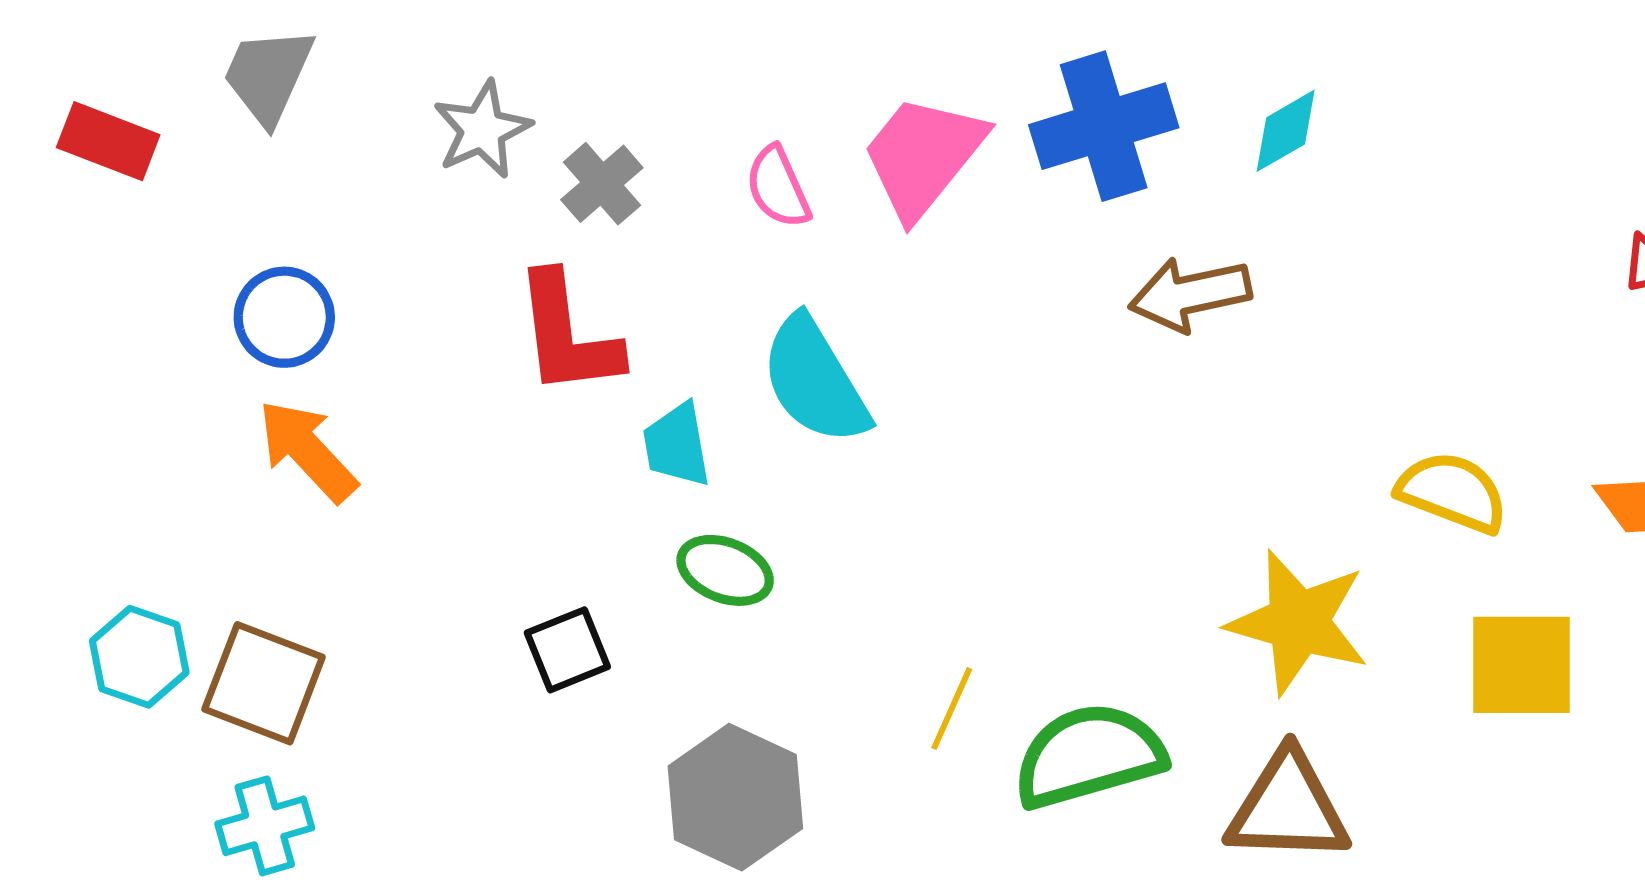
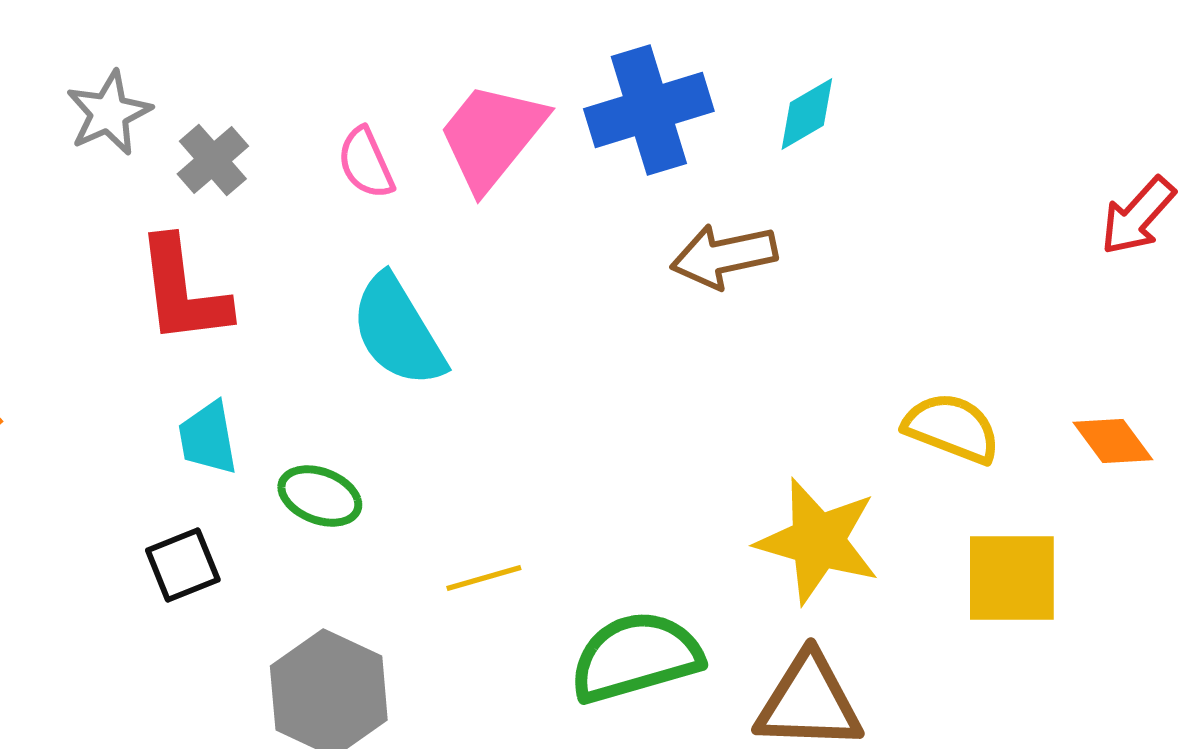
cyan trapezoid: (677, 445) -> (208, 438), moved
yellow line: (952, 709) -> (484, 578), moved, turned 50

